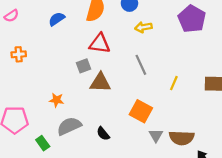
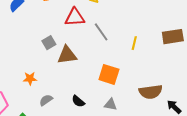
red triangle: (100, 44) -> (75, 17), moved
gray semicircle: (69, 126) -> (46, 100), size x0.6
gray triangle: (156, 135) -> (111, 104), moved, turned -40

